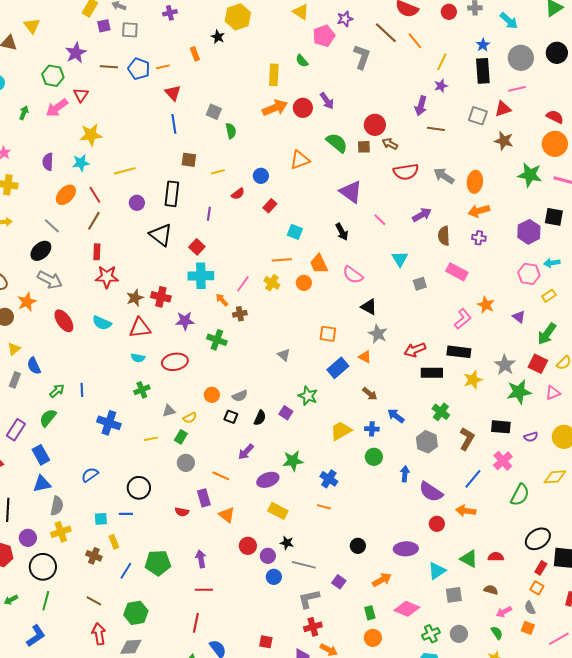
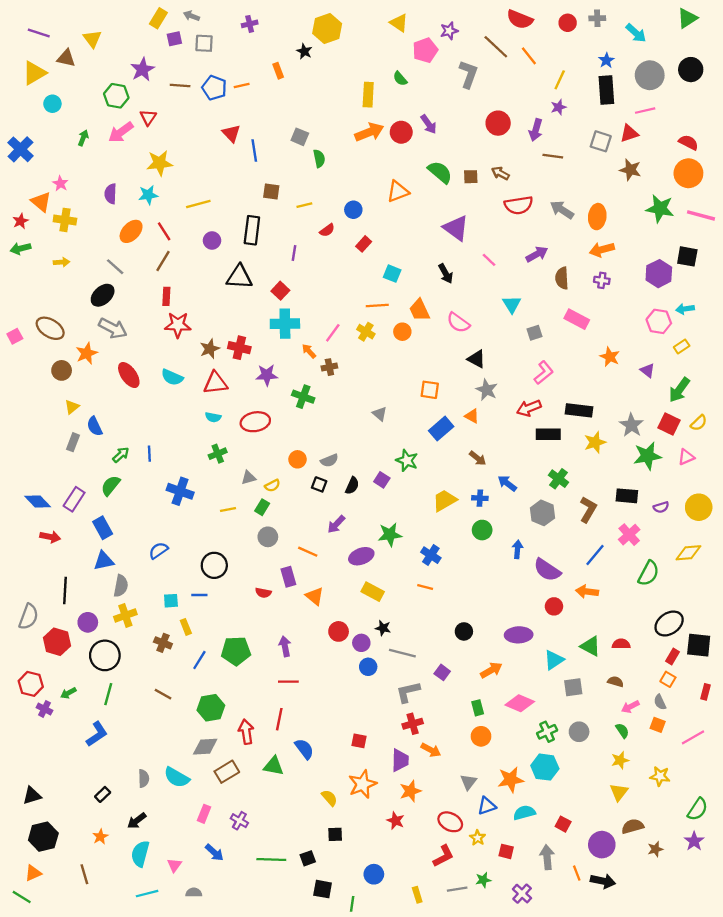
red triangle: (173, 93) -> (231, 133), moved
red circle: (375, 125) -> (498, 123), moved
black triangle: (161, 235) -> (239, 277), turned -35
pink L-shape: (463, 319) -> (544, 373), moved
red arrow: (99, 634) -> (246, 732), moved

